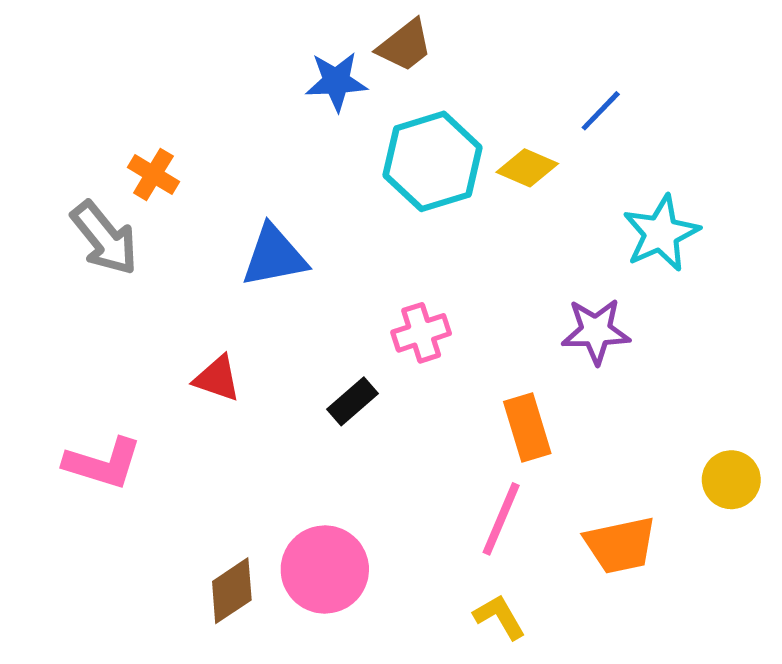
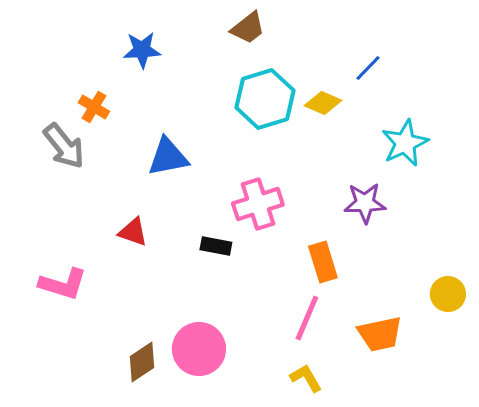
blue star: (336, 81) -> (142, 50), moved
pink cross: (421, 333) -> (258, 204), size x1.4
black rectangle: (353, 401) -> (216, 246), turned 52

